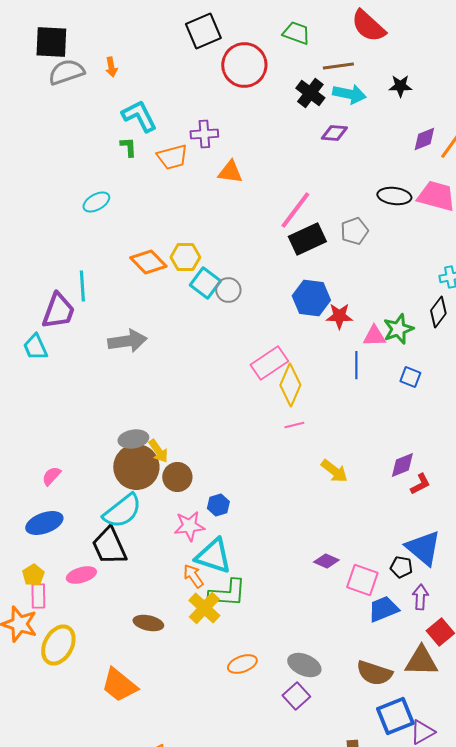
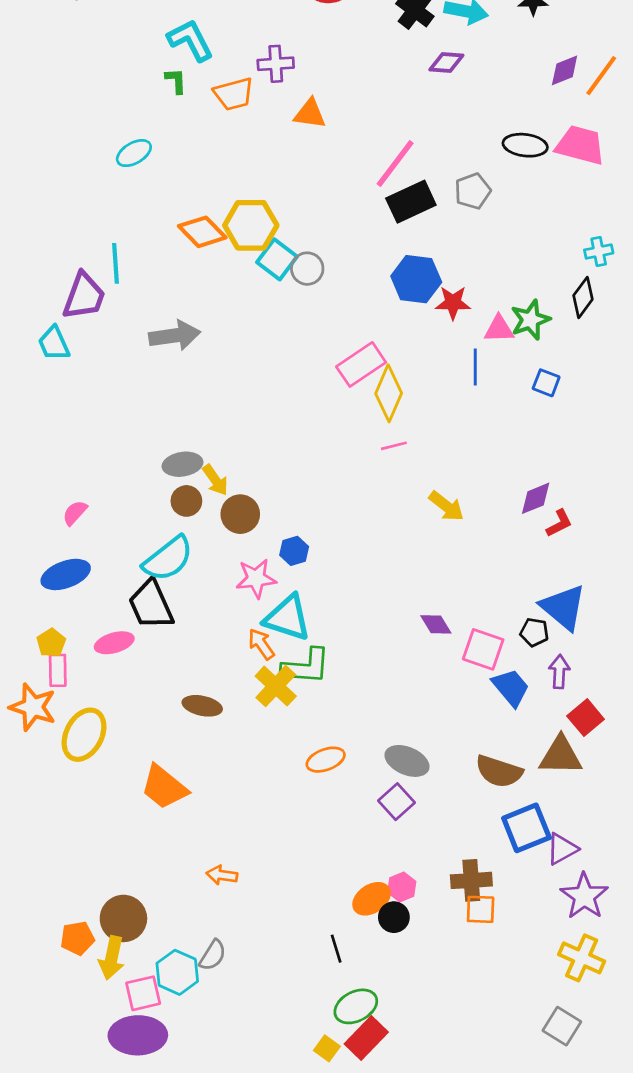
yellow hexagon: (185, 257) -> (251, 225), size x1.4
brown circle: (136, 467) -> (186, 501), size x0.5
purple diamond: (326, 561) -> (436, 624), turned 35
blue trapezoid: (383, 609) -> (511, 687), turned 72

